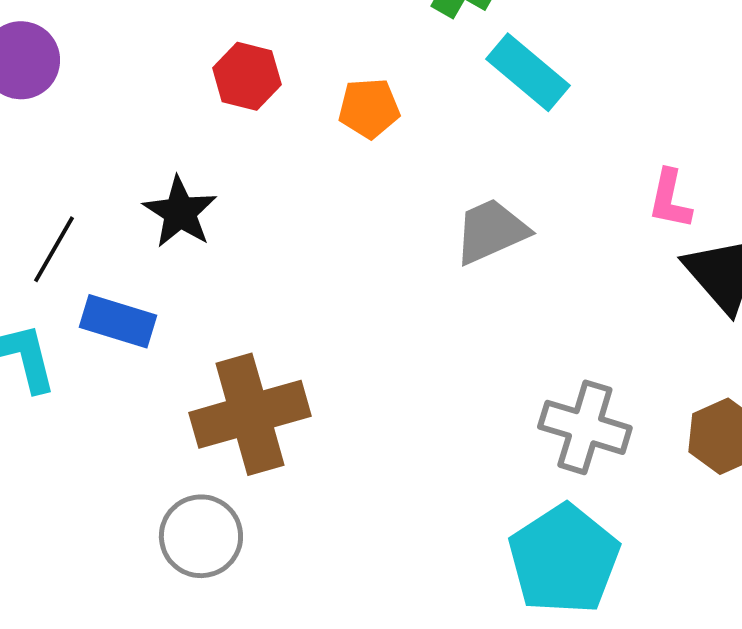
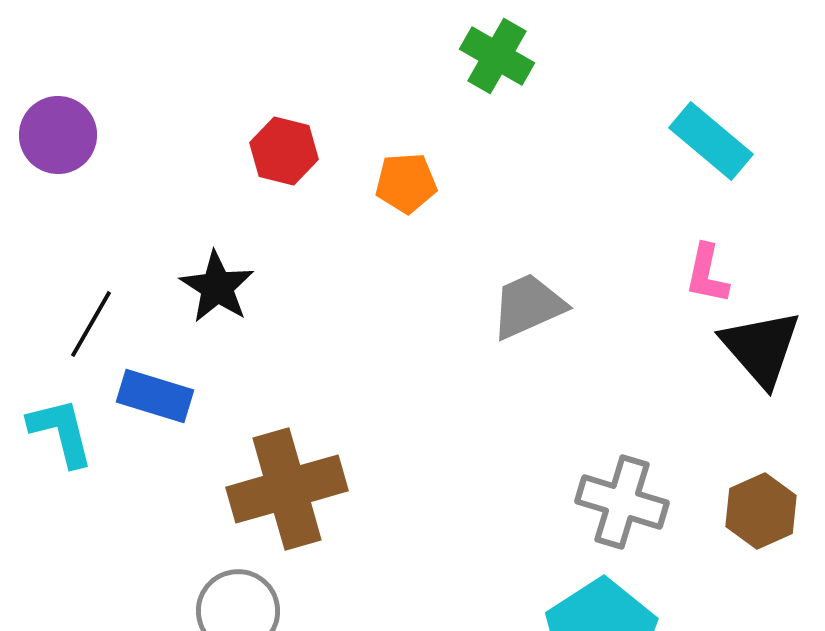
cyan rectangle: (528, 72) -> (711, 141), moved

